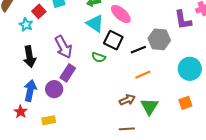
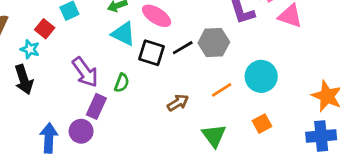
black line: (138, 50) -> (183, 48), moved
black arrow: (30, 57) -> (24, 80), moved
green semicircle: (99, 57) -> (122, 83), moved, turned -80
orange line: (143, 75) -> (222, 90), moved
brown arrow: (127, 100) -> (178, 103), moved

